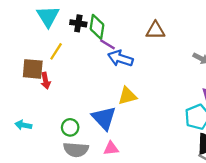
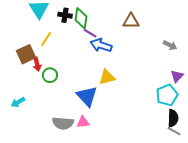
brown square: (33, 69) -> (26, 54), turned -30
cyan arrow: (23, 125) -> (18, 102), turned -40
green circle: (70, 127) -> (50, 75), moved
pink triangle: (111, 148) -> (83, 122), moved

